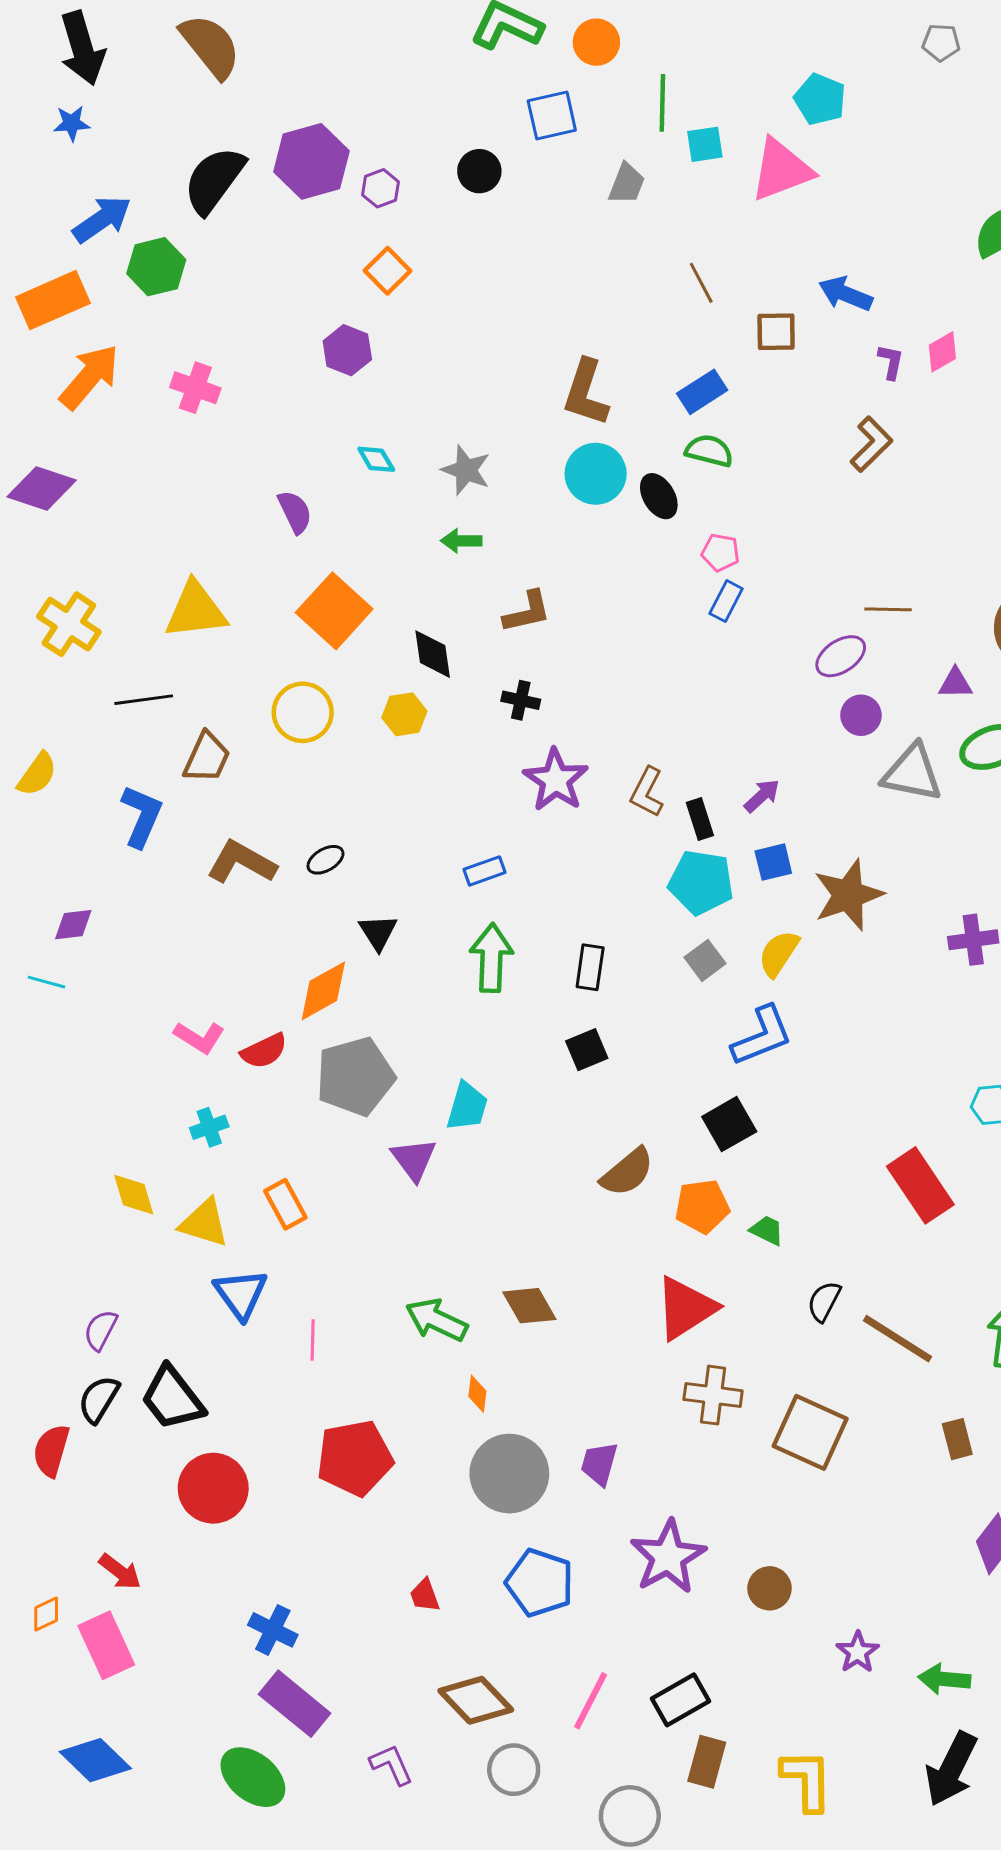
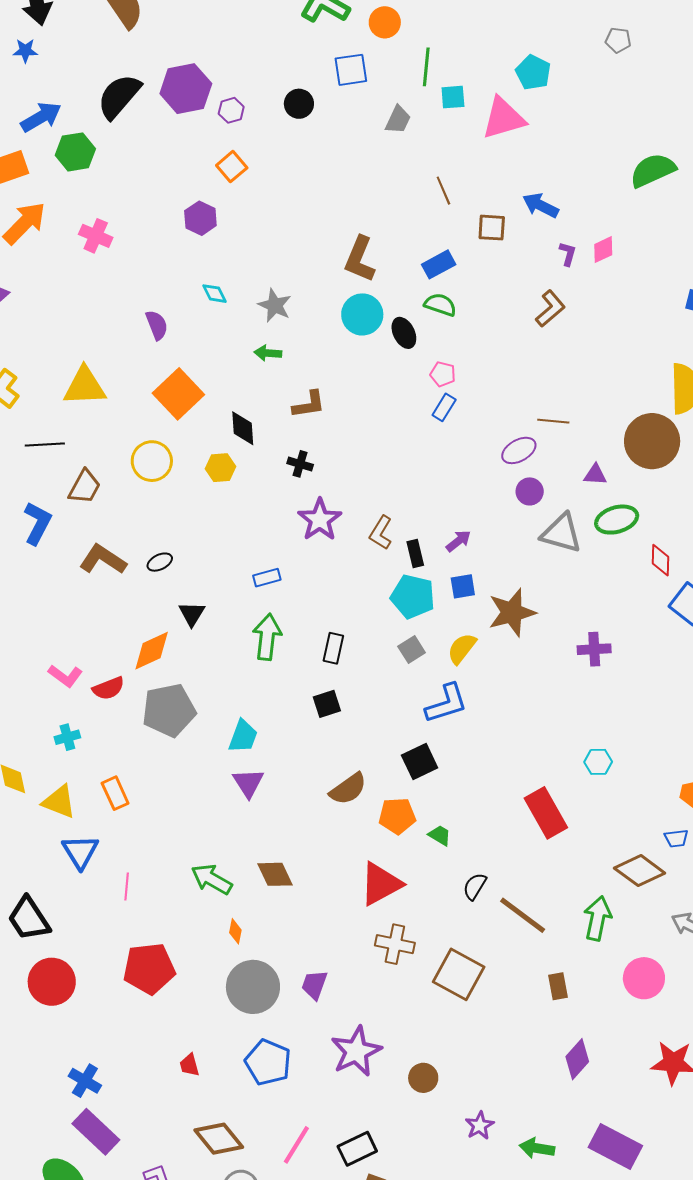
purple triangle: (414, 1159) -> (248, 783), moved

